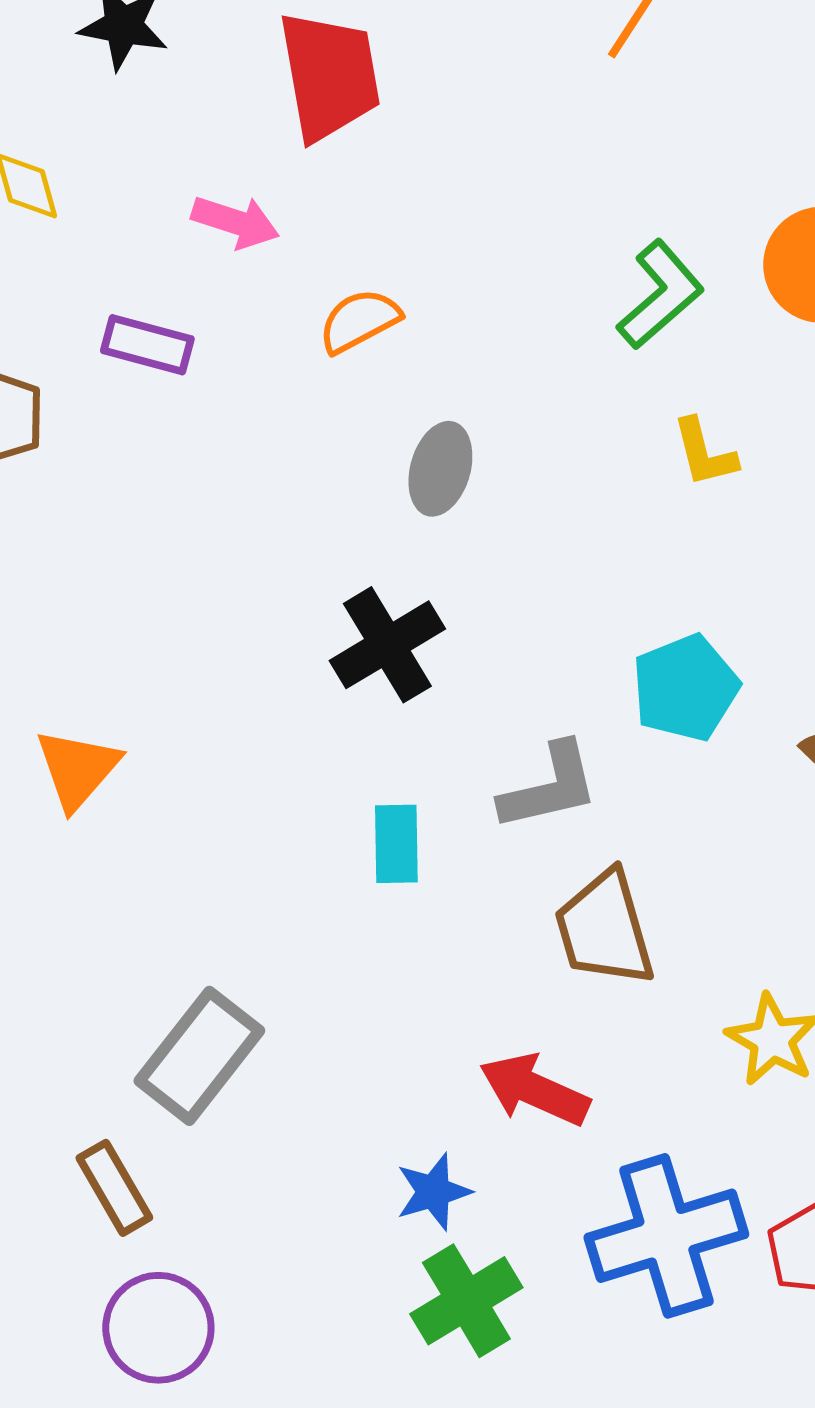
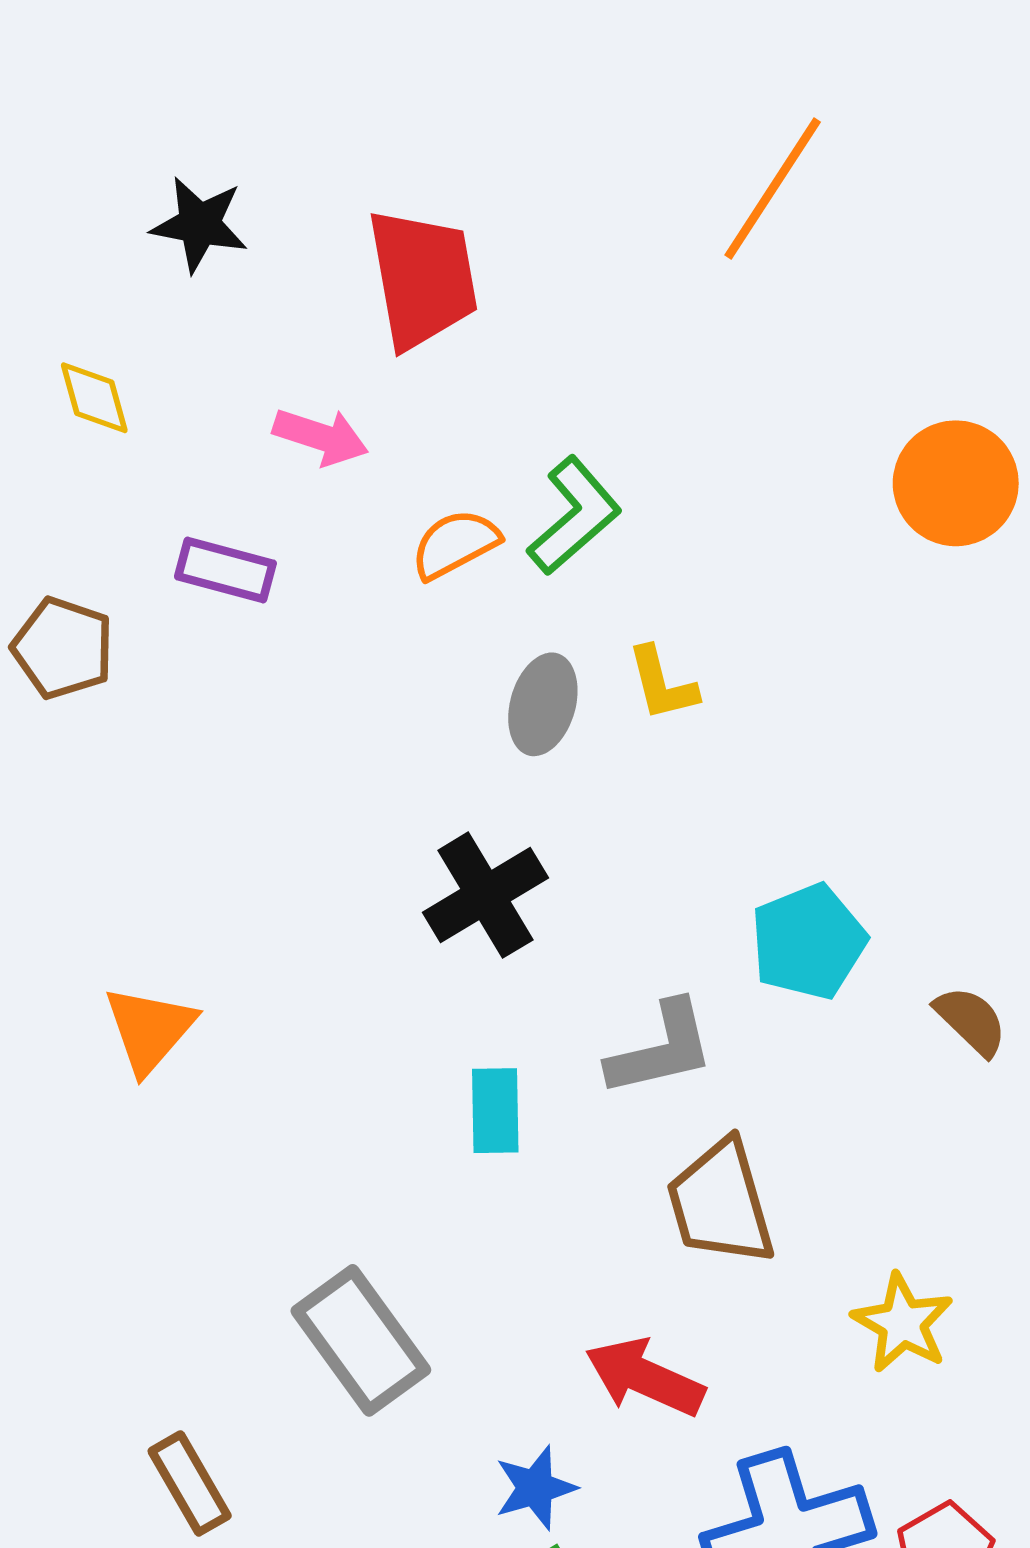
green L-shape: (660, 295) -> (574, 516), moved
yellow L-shape: (704, 453) -> (662, 684), moved
gray rectangle: (199, 1056) -> (361, 1340), moved, turned -74

